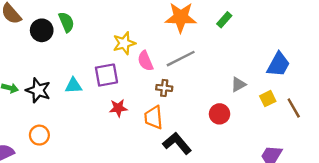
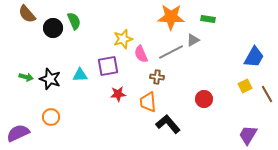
green rectangle: (224, 20) -> (208, 19), turned 56
gray triangle: (238, 84) -> (193, 40), moved

